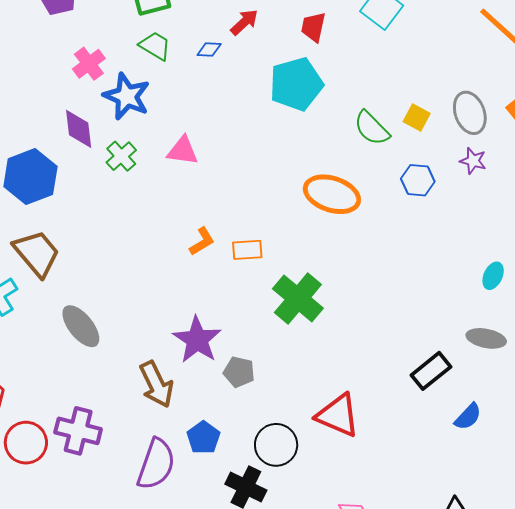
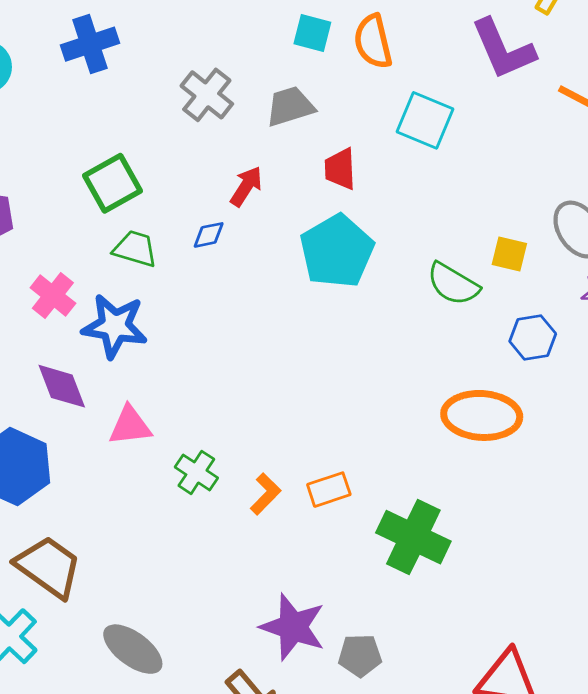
pink triangle: (183, 151) -> (130, 426), moved
green cross: (121, 156) -> (196, 472), moved
orange ellipse: (332, 194) -> (482, 415), moved

